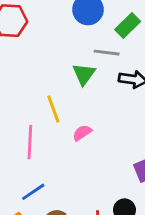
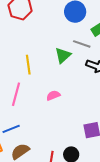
yellow line: (53, 109) -> (28, 65), moved

